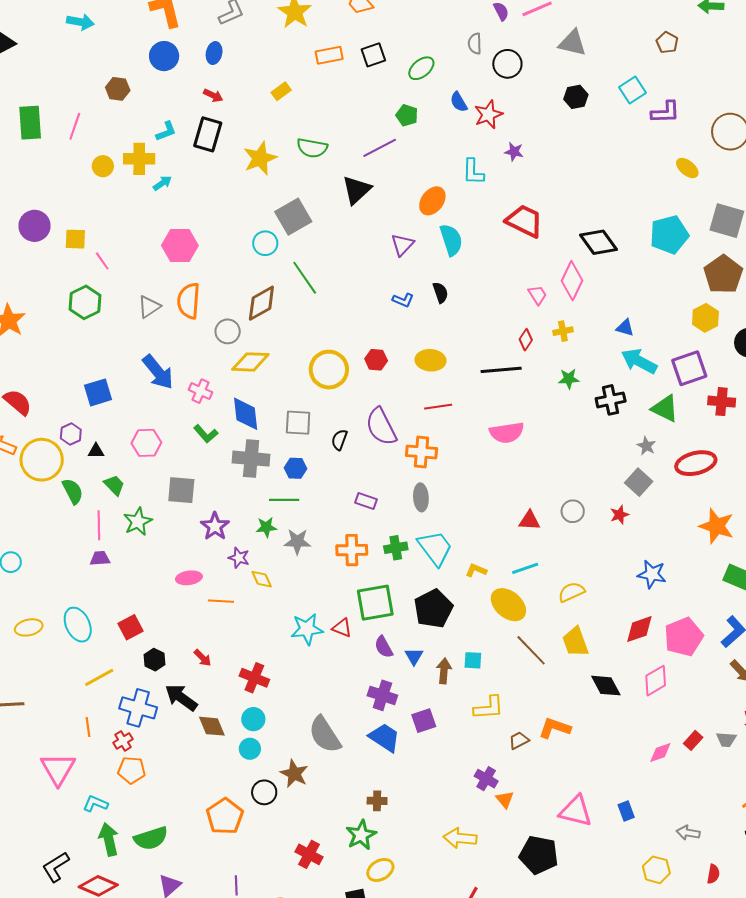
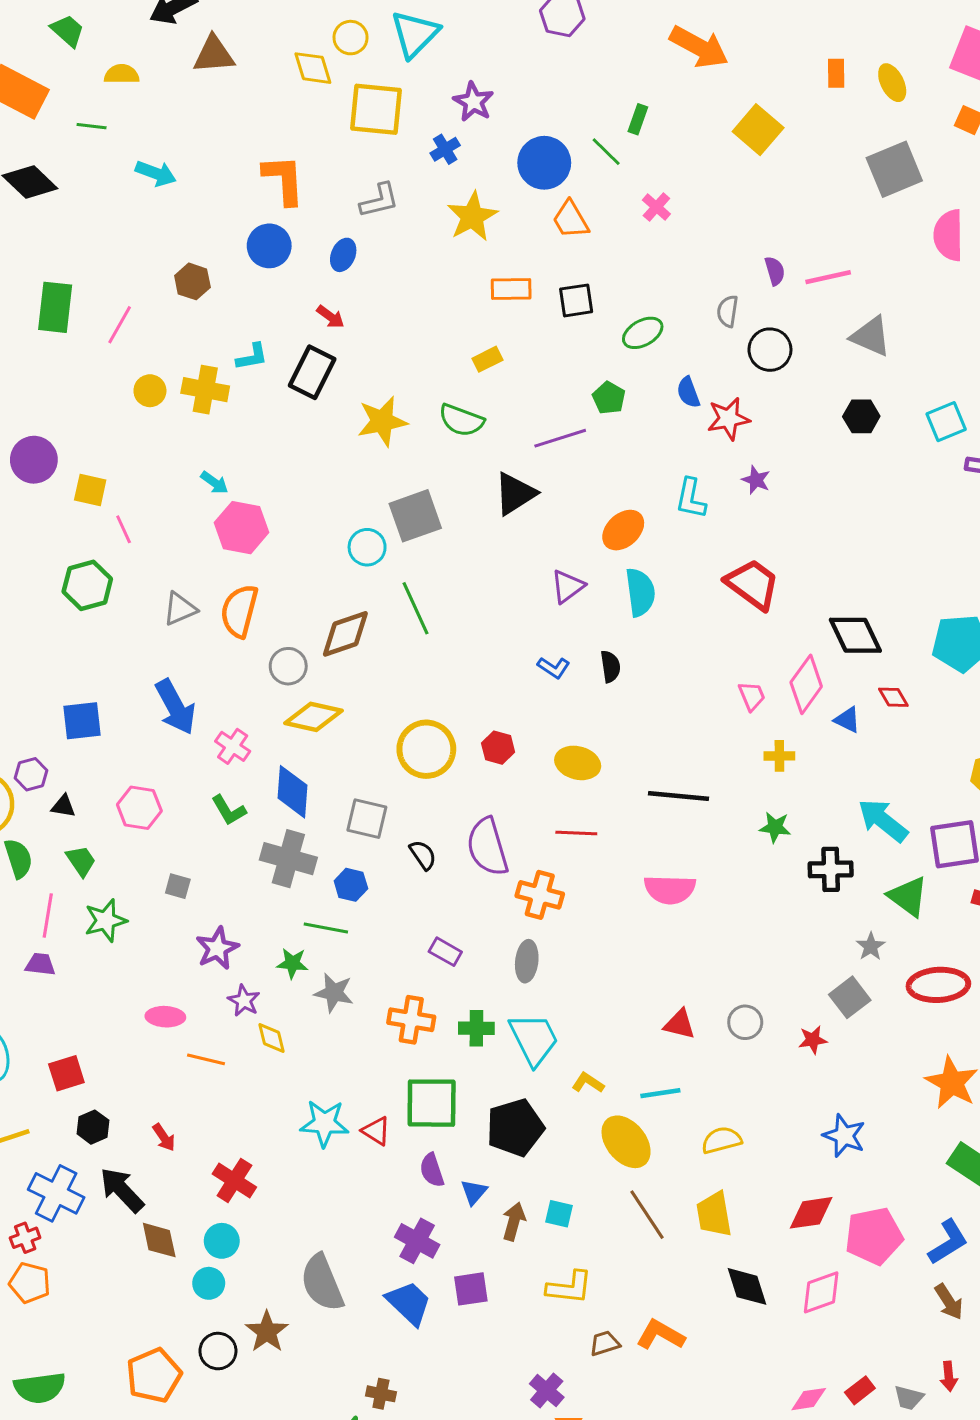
yellow rectangle: (281, 91) -> (487, 359), moved
cyan arrow: (162, 183) -> (214, 483), moved, turned 60
blue triangle: (625, 328) -> (847, 720), moved
red diamond: (526, 340) -> (893, 697), moved, turned -75
black semicircle: (339, 440) -> (423, 855), turned 115
gray square: (181, 490) -> (178, 886), size x0.6

